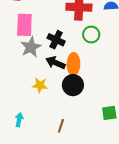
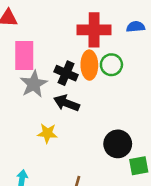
orange ellipse: (73, 64) -> (89, 65), moved
black circle: (73, 85) -> (118, 144), moved

